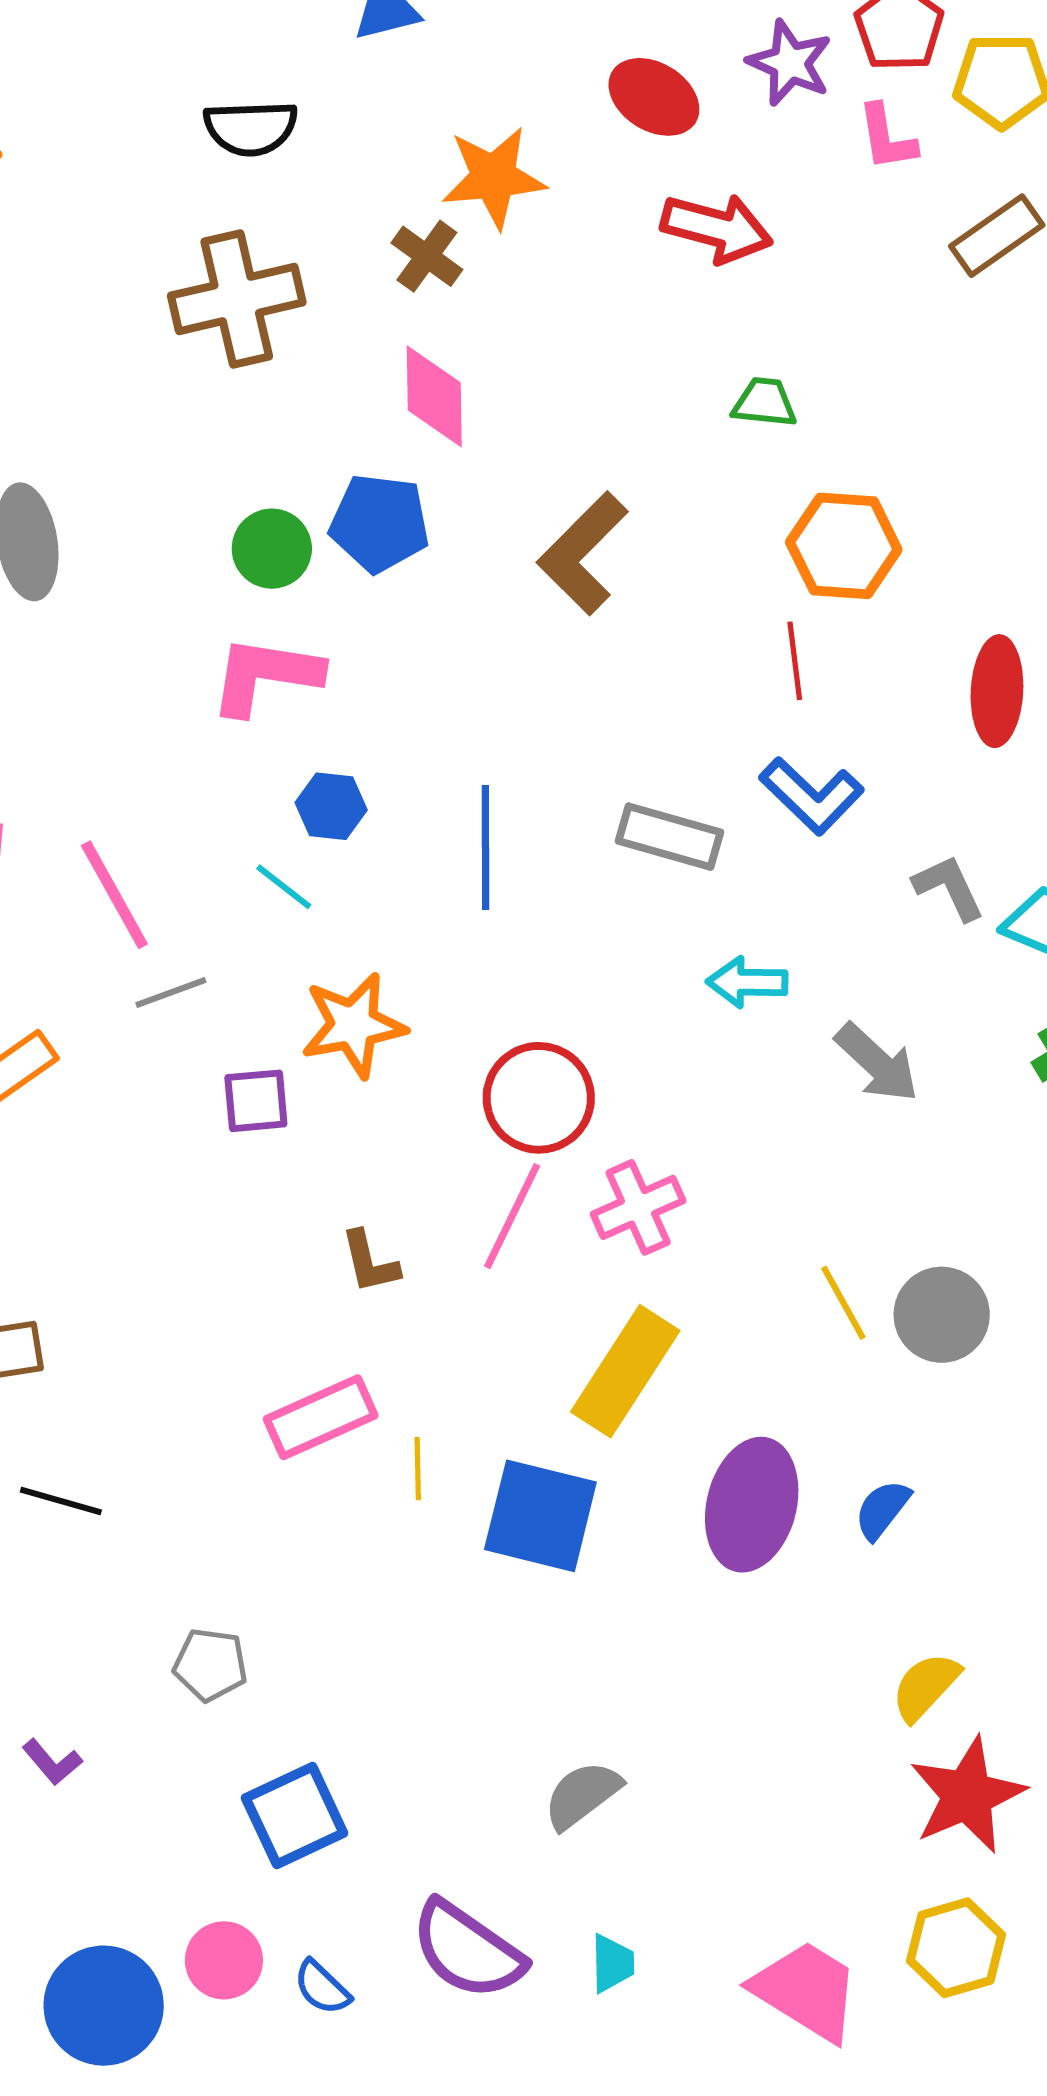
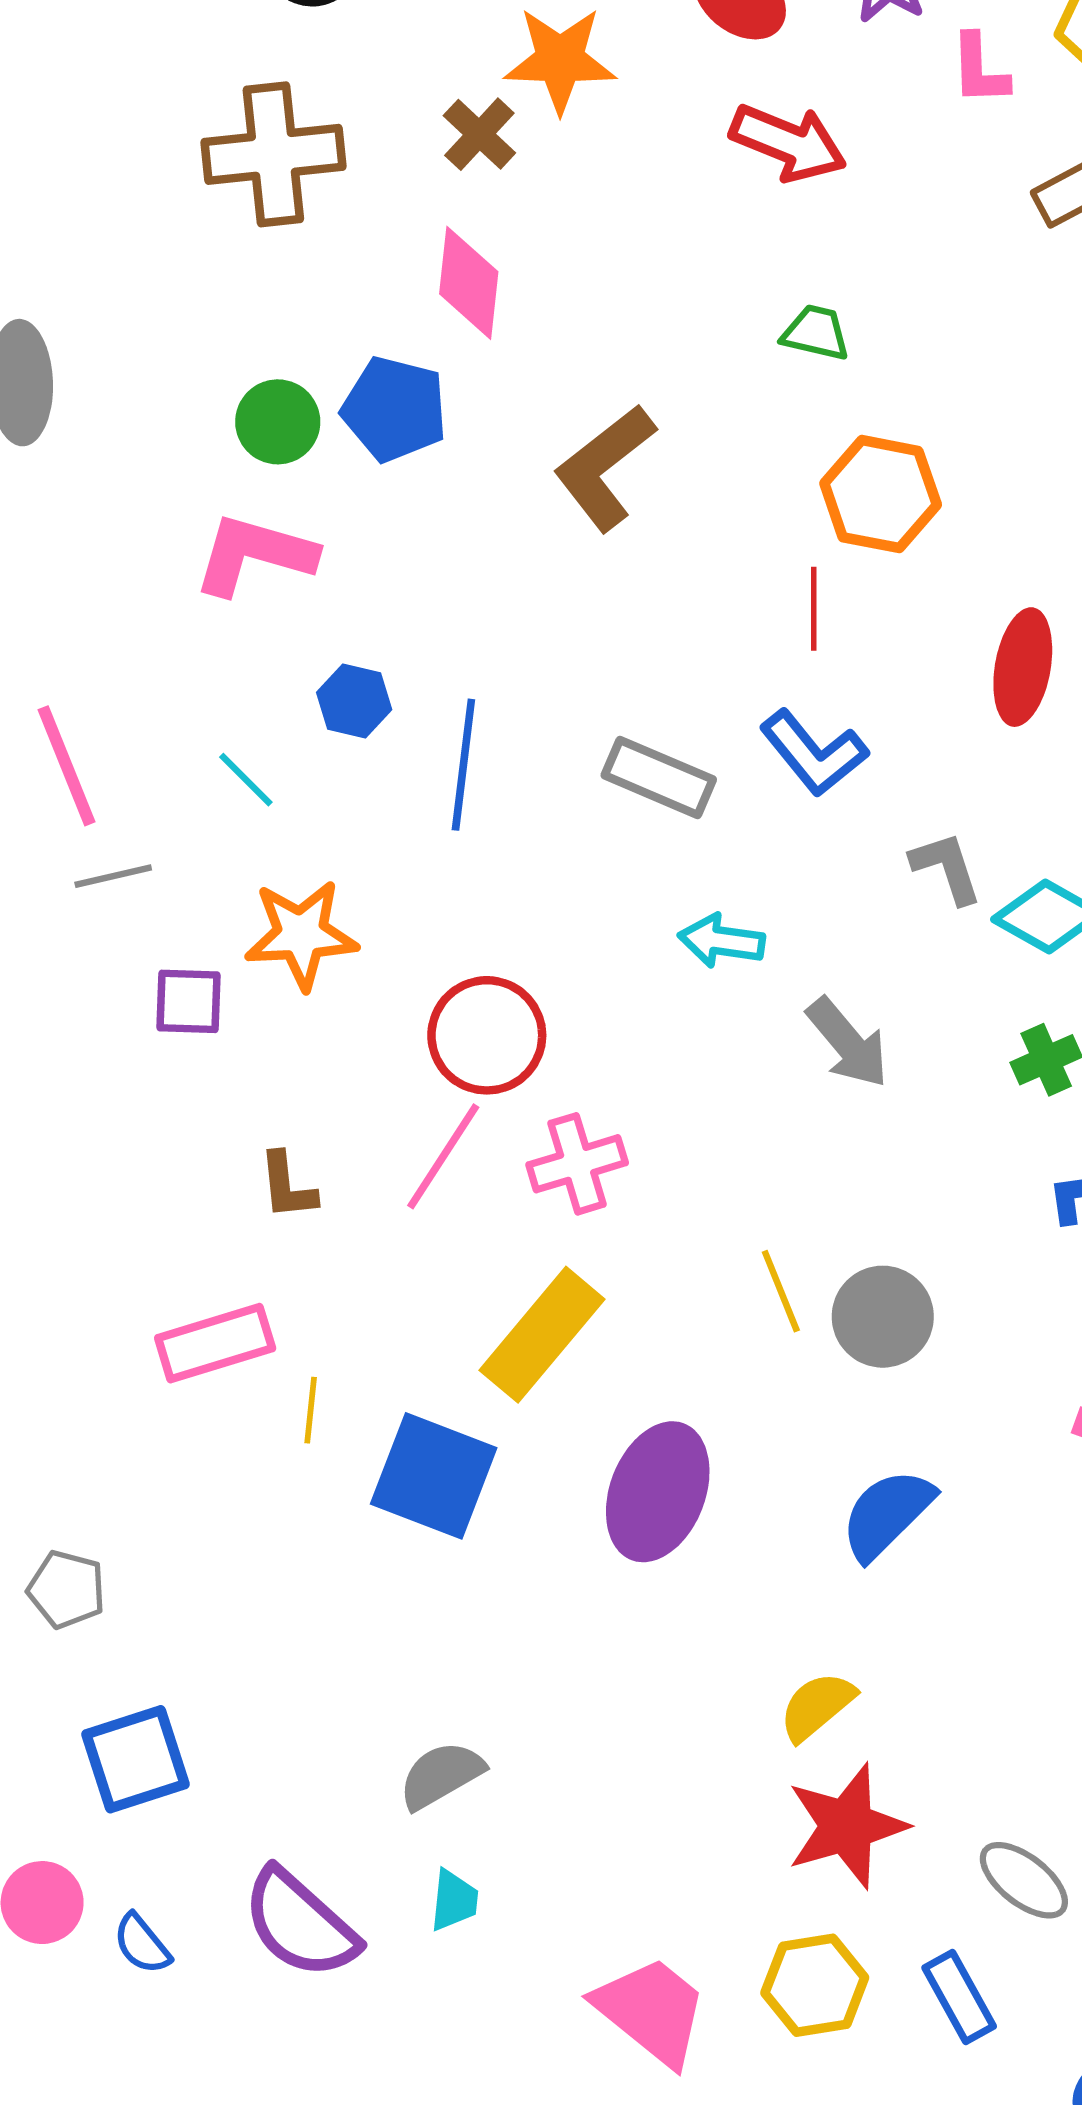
blue hexagon: (331, 806) -> (354, 701), moved
blue semicircle: (882, 1510) -> (887, 1514), moved, size x1.5
cyan trapezoid: (612, 1963) -> (454, 1900), moved

